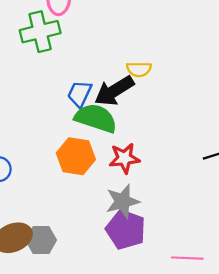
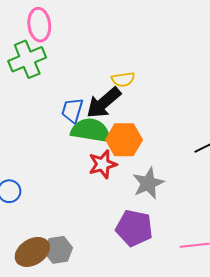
orange hexagon: (76, 156) -> (124, 140), moved
red star: (124, 158) -> (103, 164), moved
gray star: (123, 201) -> (148, 183), moved

